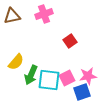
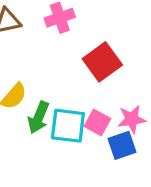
red square: (70, 41) -> (102, 62), size x1.6
pink square: (67, 78) -> (97, 122), turned -35

